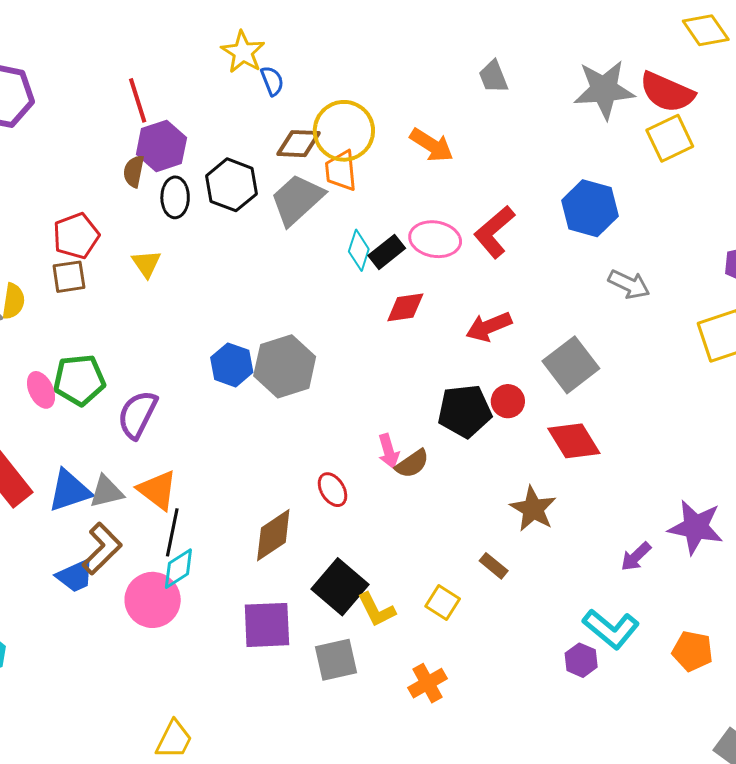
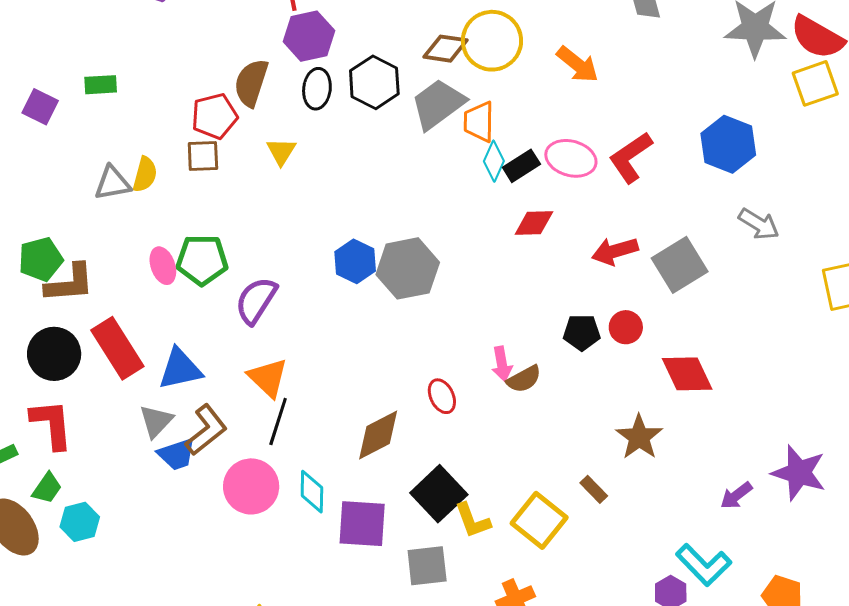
brown semicircle: (134, 171) -> (251, 83), moved, size x1.5
orange trapezoid: (341, 171) -> (479, 122), moved
gray square: (571, 365) -> (680, 265), moved
black pentagon: (465, 411) -> (582, 332), size x0.7
gray triangle: (106, 492) -> (156, 421), moved, turned -39
cyan diamond: (178, 569) -> (312, 492), moved, turned -63
yellow square: (443, 603) -> (539, 520), size x1.6

